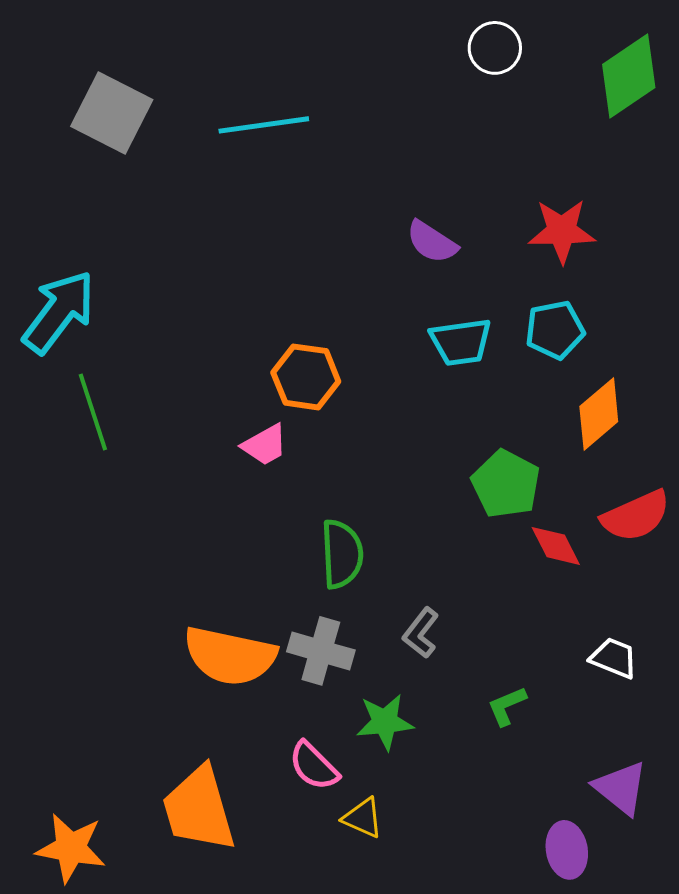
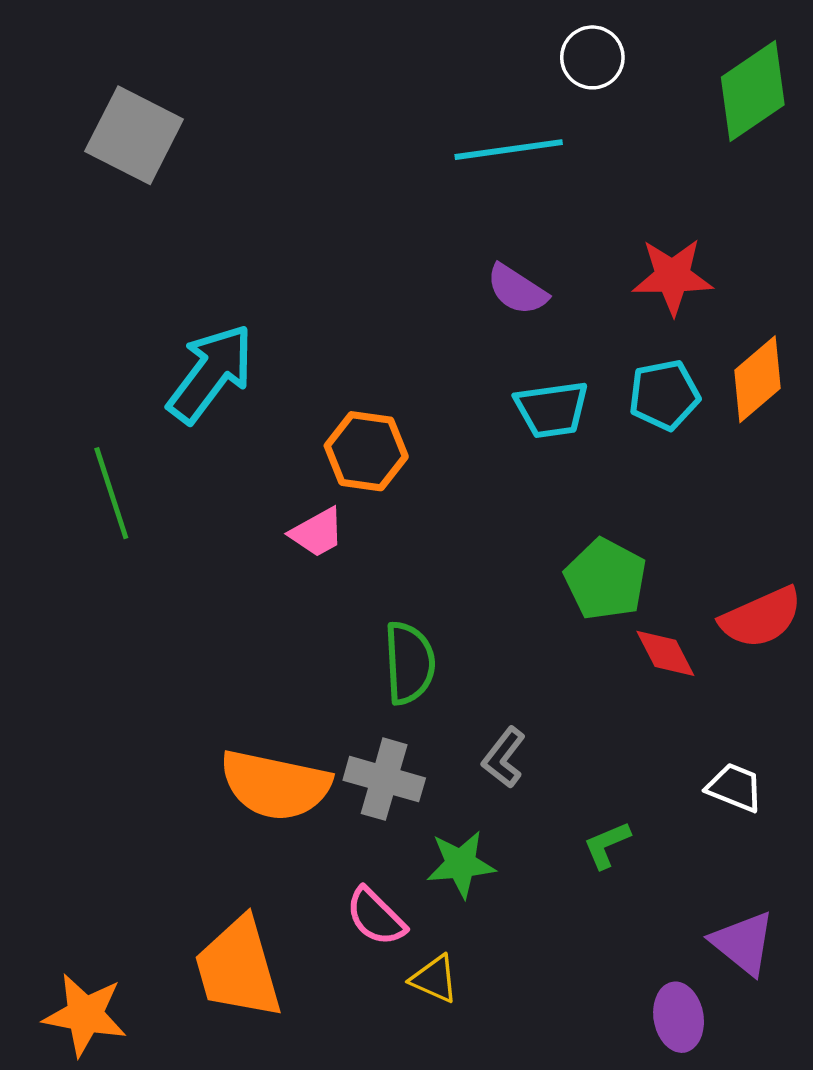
cyan line: (264, 125) -> (509, 150), moved
cyan arrow: (59, 312) -> (211, 373), moved
orange diamond: (599, 414) -> (758, 379), moved

